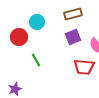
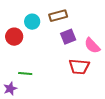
brown rectangle: (73, 14) -> (58, 16), moved
green line: (36, 60) -> (25, 74), moved, turned -56

